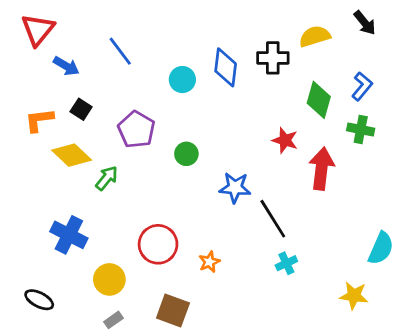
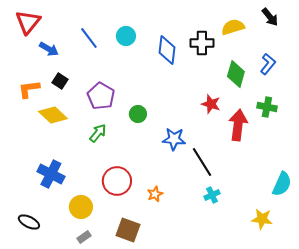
cyan circle: (182, 80) -> (126, 36), moved
green cross: (361, 130) -> (267, 107), moved
green arrow: (107, 178) -> (98, 133), moved

